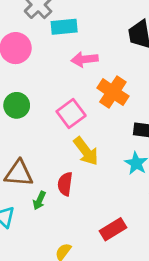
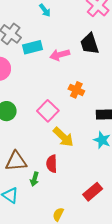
pink arrow: (85, 59) -> (60, 55), moved
orange cross: (113, 92) -> (76, 90), size x0.7

